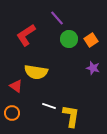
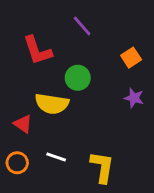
red L-shape: (26, 35) -> (37, 50), turned -75
green circle: (69, 39) -> (78, 78), moved
white line: (49, 106) -> (56, 157), moved

